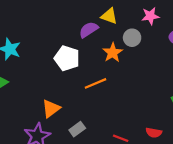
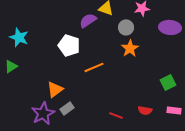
orange star: (113, 53) -> (130, 48), moved
gray rectangle: (77, 129) -> (67, 108), moved

